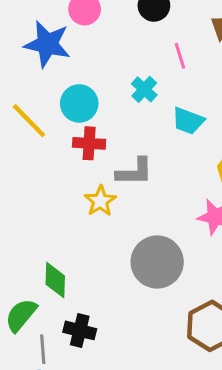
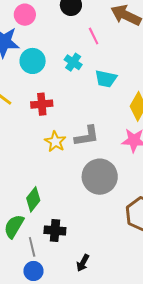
cyan circle: (79, 103) -> (33, 61), moved
gray L-shape: (134, 172) -> (87, 136), moved
green diamond: (55, 280) -> (33, 199), turned 45

